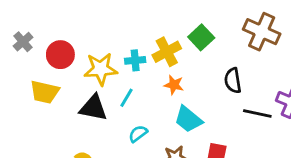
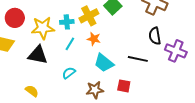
black semicircle: (233, 80) -> (155, 36), moved
cyan line: (126, 98) -> (70, 44), moved
black line: (257, 114) -> (138, 59), moved

